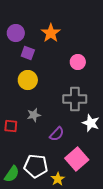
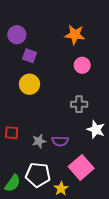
orange star: (51, 33) -> (75, 35), moved, turned -30
gray cross: (75, 99) -> (79, 104), size x0.7
gray star: (34, 115) -> (39, 141), moved
purple semicircle: (57, 134) -> (60, 141), turned 49

